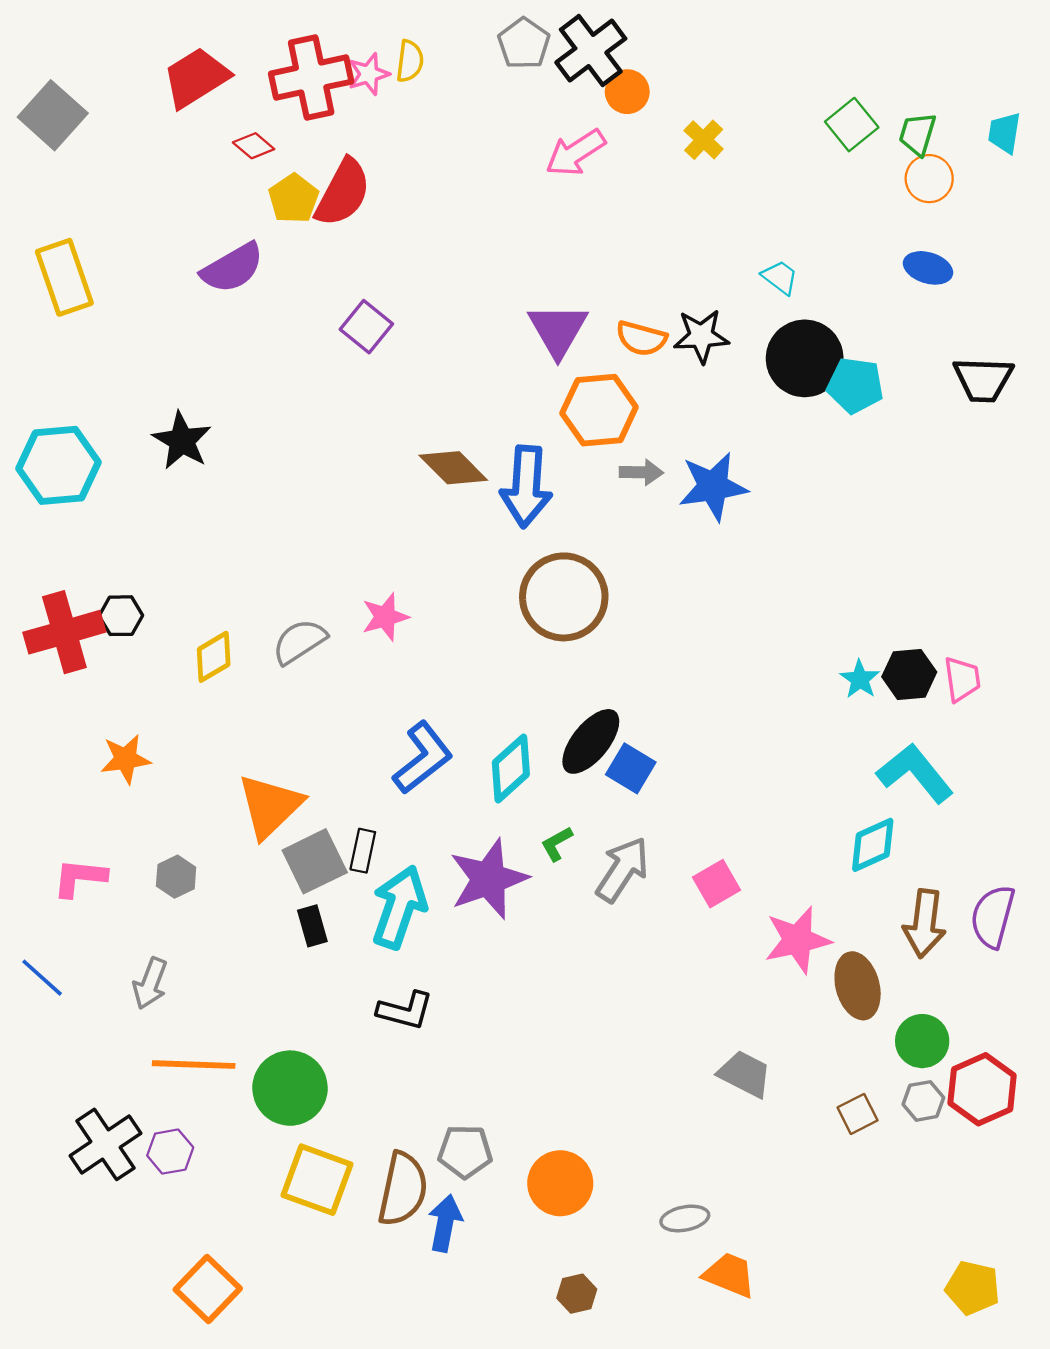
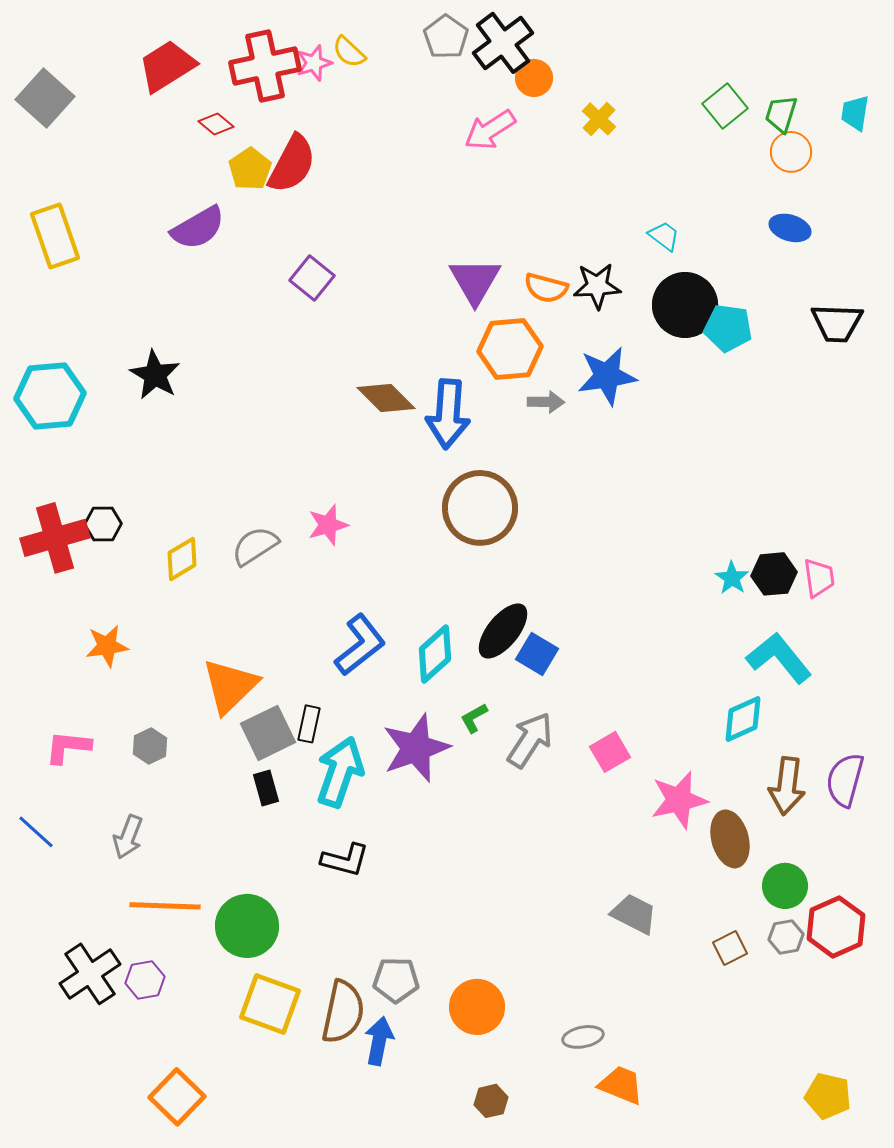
yellow semicircle: (410, 61) -> (349, 52), turned 126
blue star: (713, 486) -> (607, 376), moved

